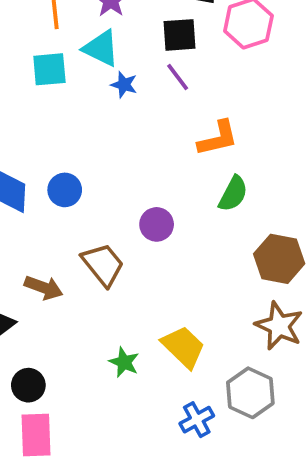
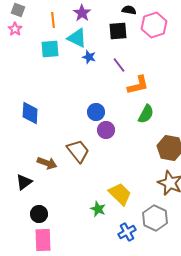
purple line: (178, 77) -> (119, 65), moved
blue circle: (65, 190) -> (96, 112), moved
green star: (124, 362) -> (98, 209), moved

